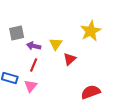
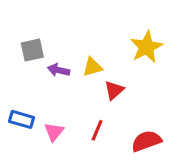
yellow triangle: (56, 44) -> (92, 67), turned 40
red line: (34, 65) -> (97, 130), moved

